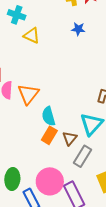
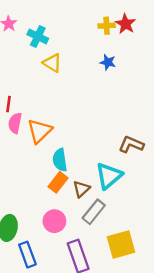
pink circle: (50, 181) -> (54, 221), moved, size x0.7

